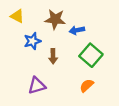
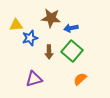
yellow triangle: (17, 16) -> (16, 25), moved, turned -32
green square: (91, 55) -> (72, 51), moved

